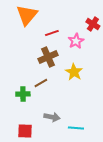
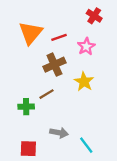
orange triangle: (27, 15) -> (31, 33), moved
red cross: (93, 24) -> (94, 16), moved
cyan line: (76, 128) -> (86, 145), turned 49

